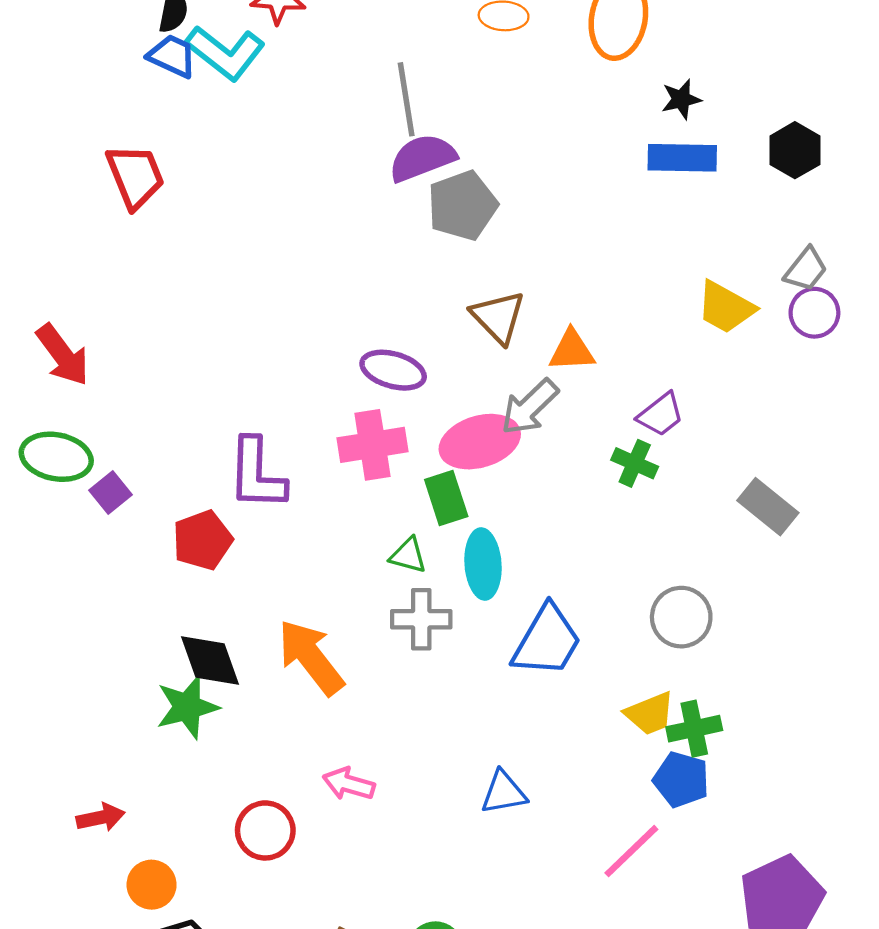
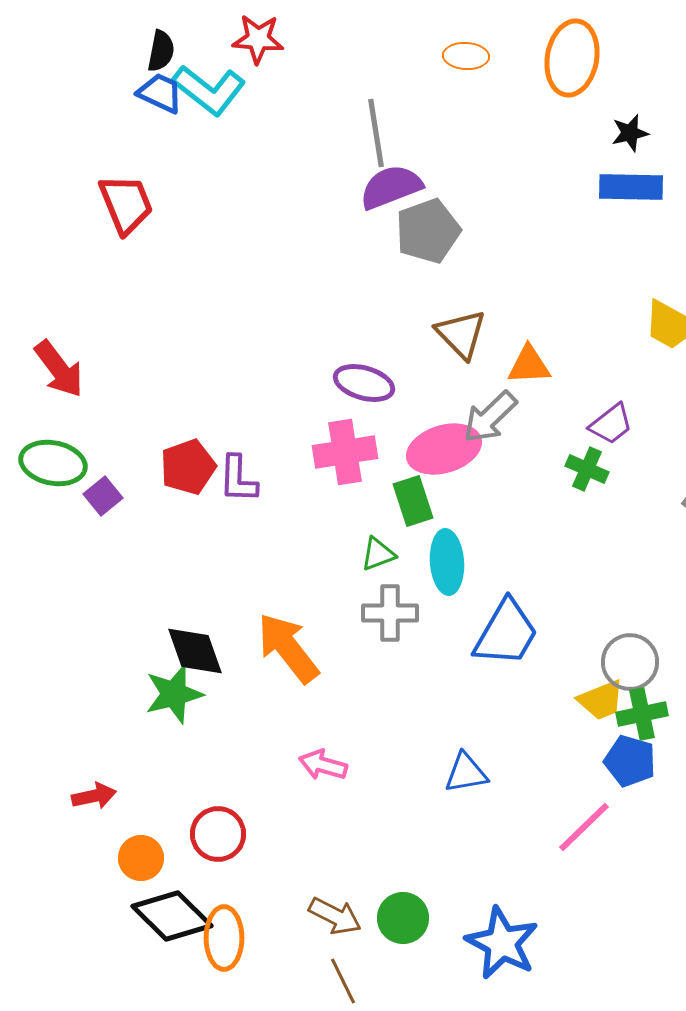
purple L-shape: (257, 474) -> (238, 479), size x0.7
red pentagon: (202, 540) -> (188, 467), moved
green triangle: (408, 555) -> (378, 554), turned -36
gray circle: (681, 617) -> (630, 662), moved
red circle: (265, 830) -> (218, 834), moved

